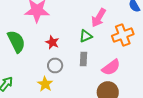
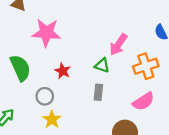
green triangle: (86, 36) -> (102, 65), turned 40
gray circle: (55, 65) -> (45, 96), moved
pink semicircle: (111, 67) -> (143, 101), moved

